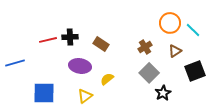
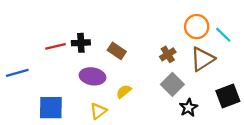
brown triangle: (175, 51) -> (202, 59), size x1.6
black square: (195, 71) -> (228, 96), moved

